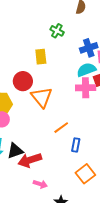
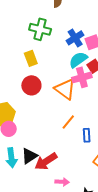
green cross: (57, 31) -> (40, 29), size x1.5
red circle: (23, 81) -> (31, 85), moved
orange triangle: (42, 97) -> (65, 89), moved

